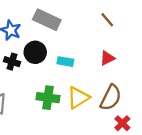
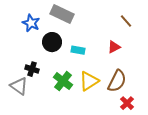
brown line: (107, 20) -> (126, 21), moved
black cross: (12, 62) -> (32, 69), moved
green cross: (48, 98) -> (63, 81), turned 30

